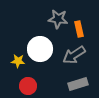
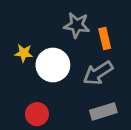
yellow star: (18, 61) -> (24, 53), moved

